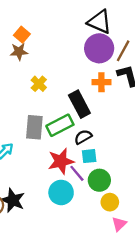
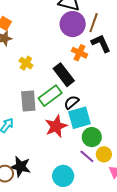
orange cross: (101, 82) -> (79, 53), turned 35
cyan square: (89, 156) -> (80, 118), size x1.6
purple line: (77, 173) -> (87, 156), moved
cyan circle: (61, 192) -> (63, 176), moved

